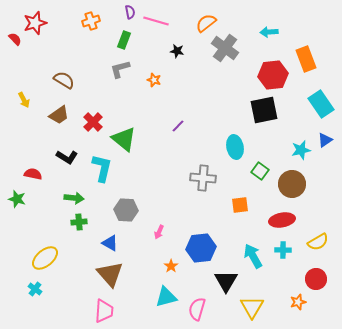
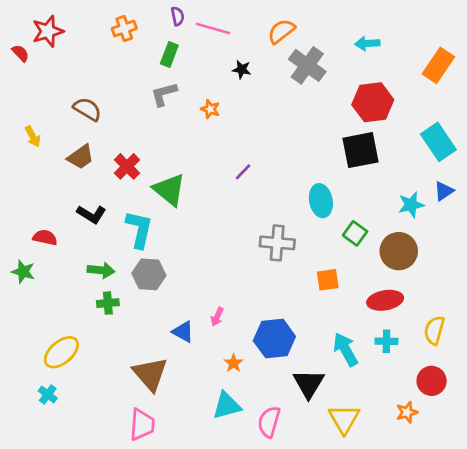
orange rectangle: (306, 59) -> (438, 65), moved, turned 55
gray hexagon: (126, 210) -> (149, 274), moved
yellow semicircle: (318, 242) -> (434, 330), turned 135
blue triangle: (110, 243) -> (183, 332), moved

